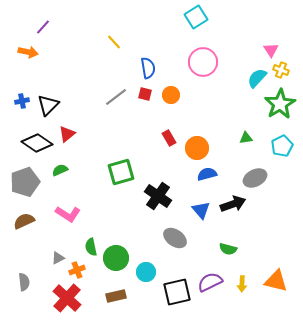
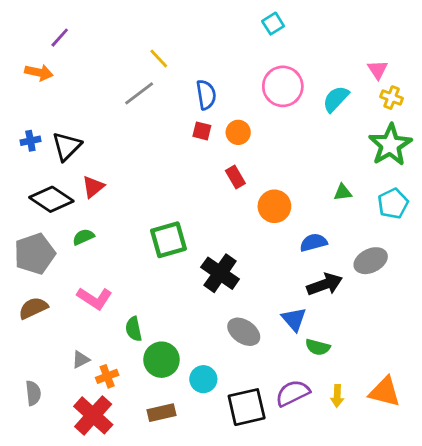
cyan square: (196, 17) -> (273, 24), size x0.7
cyan semicircle: (257, 78) -> (336, 99), moved
gray line: (116, 97) -> (139, 93), moved
red rectangle: (169, 138) -> (235, 177), moved
blue semicircle: (207, 174) -> (313, 243), moved
gray ellipse: (255, 178) -> (371, 261), moved
blue triangle: (201, 210) -> (294, 319), moved
green semicircle: (91, 247) -> (134, 329), moved

